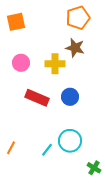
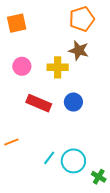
cyan circle: (70, 141) -> (73, 161), moved
orange line: (11, 148) -> (11, 142), moved, turned 40

